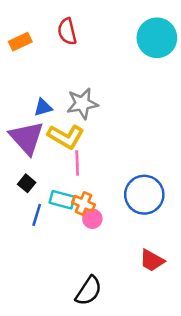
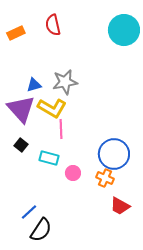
orange cross: (84, 204) -> (105, 178), moved
blue line: (37, 215) -> (29, 212), moved, turned 30
black semicircle: (89, 291) -> (41, 230), moved

